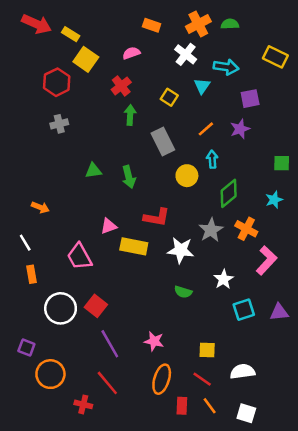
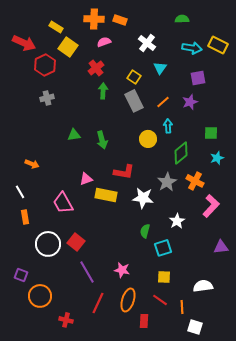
red arrow: (37, 24) -> (24, 43), moved
orange cross: (198, 24) -> (94, 19), moved, turned 30
cyan arrow: (226, 67) -> (192, 48), moved
gray rectangle: (163, 142) -> (134, 101), moved
green square: (282, 163) -> (211, 133), moved
green semicircle: (183, 292) -> (145, 231), turned 88
cyan square: (244, 310) -> (163, 248), moved
white semicircle: (243, 372) -> (203, 286), moved
red line: (107, 383) -> (98, 303), moved, turned 65
orange line: (210, 406) -> (182, 307), moved, turned 32

